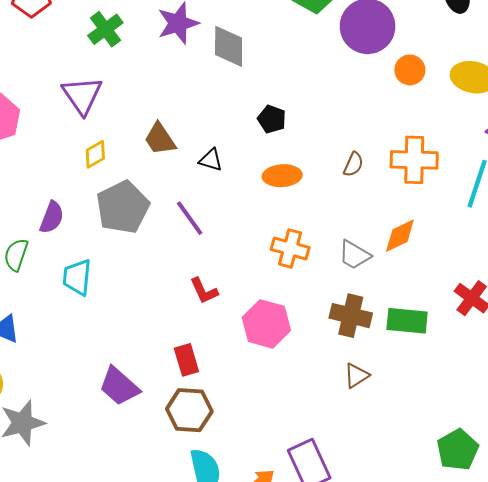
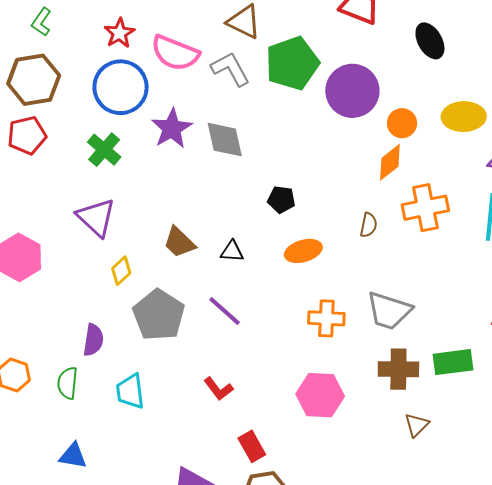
orange diamond: (400, 236) -> (390, 162), moved
gray trapezoid: (355, 255) -> (389, 311), size x1.4
red L-shape: (204, 291) -> (218, 389), moved

